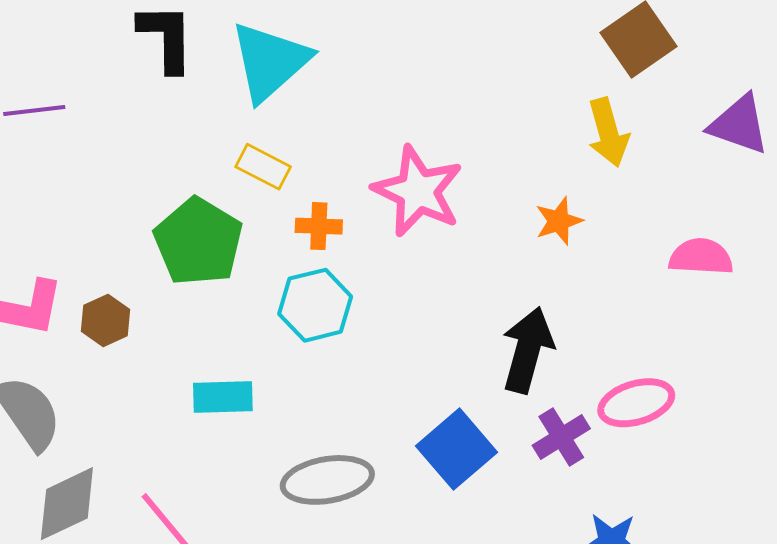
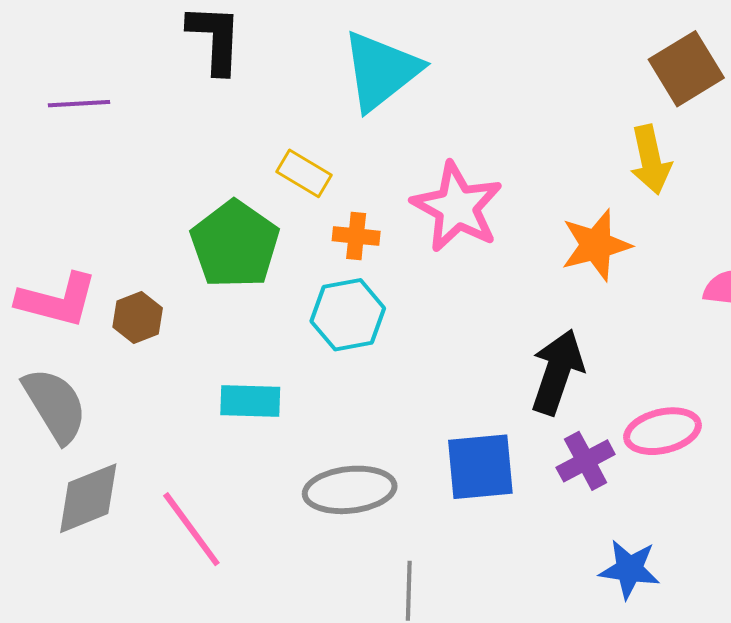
cyan triangle: (270, 61) -> (381, 71), moved
orange star: (559, 221) -> (596, 245), size x1.5
blue square: (456, 449) -> (480, 467), turned 32

